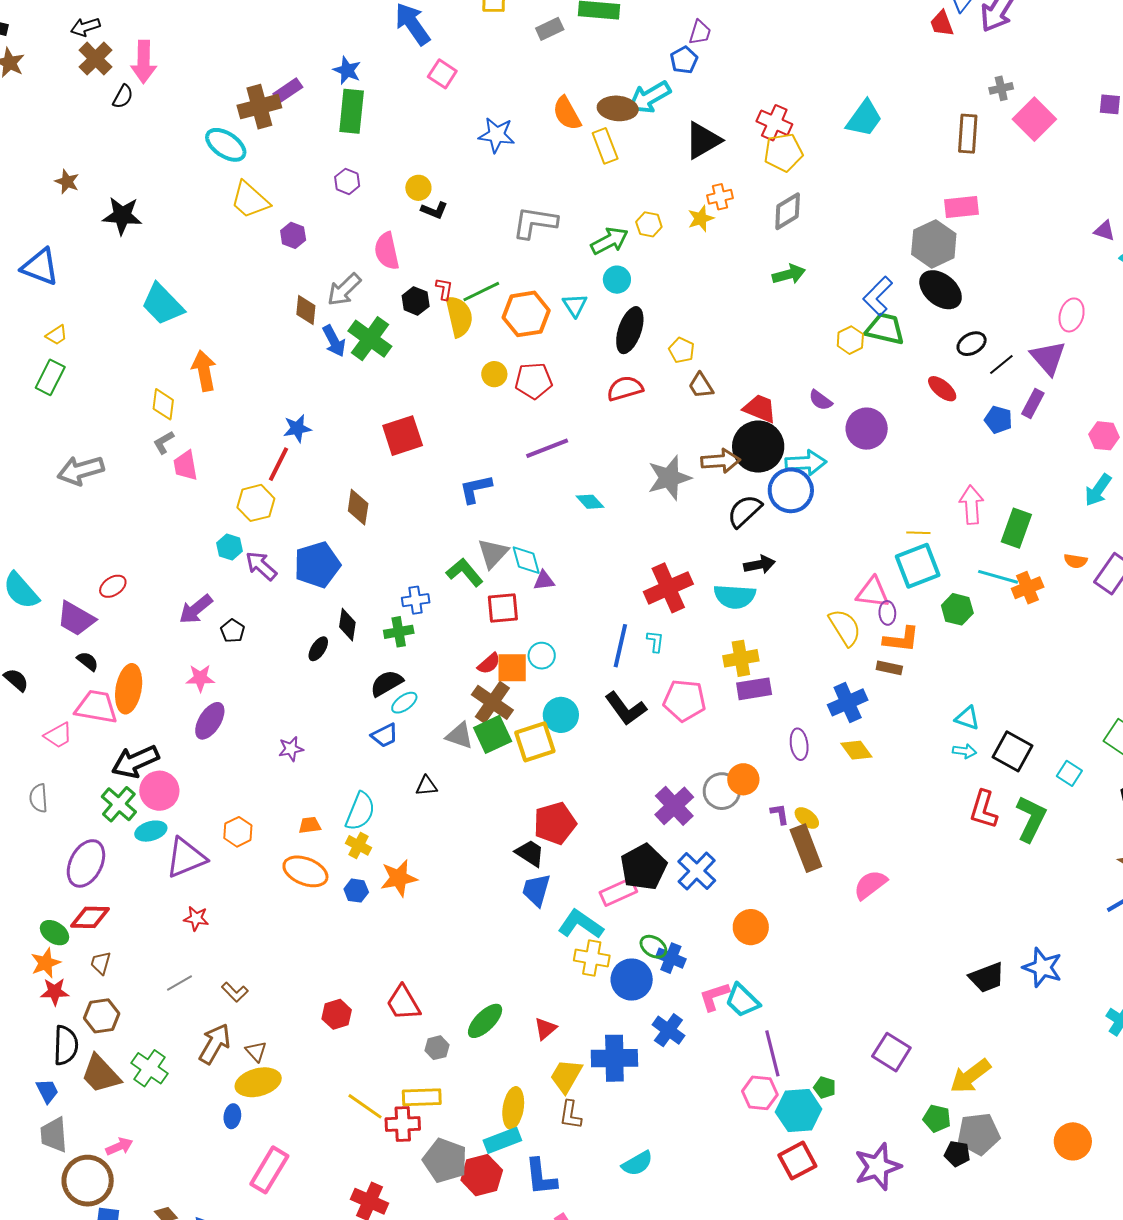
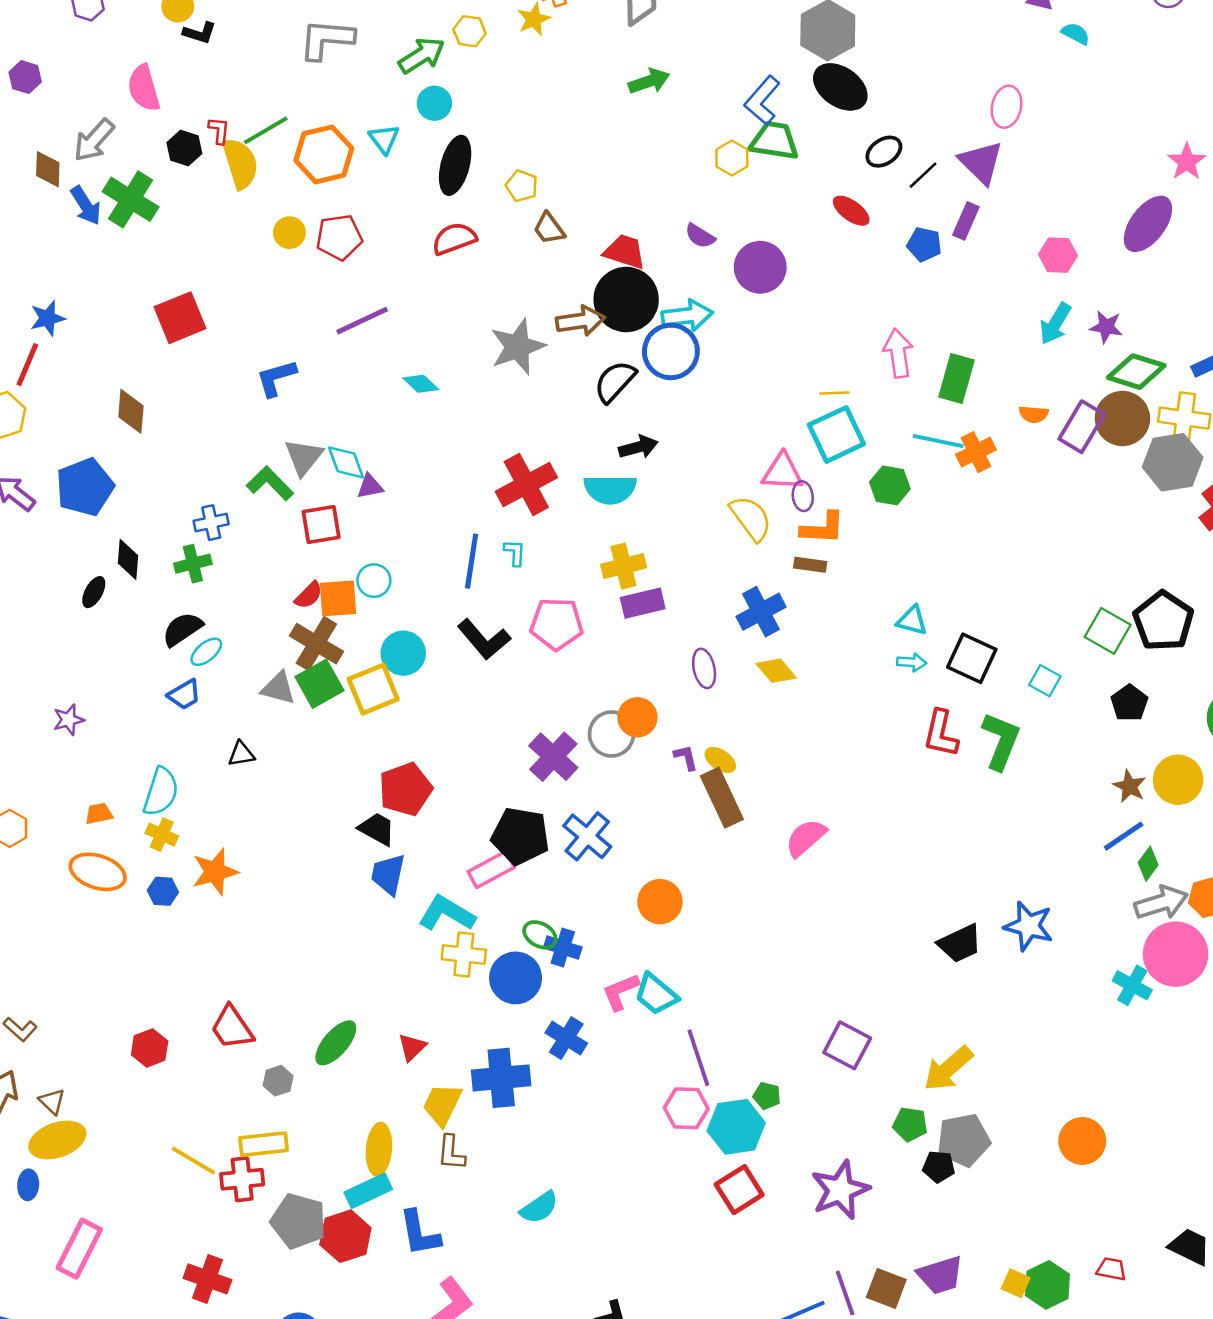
black pentagon: (643, 867) -> (520, 836), turned -30

